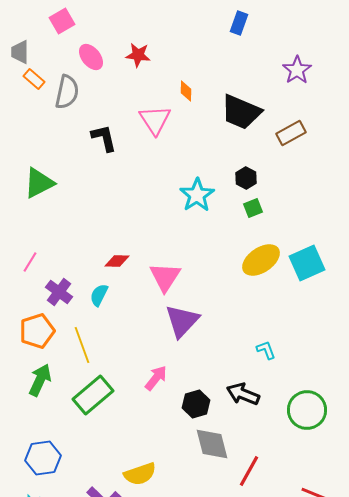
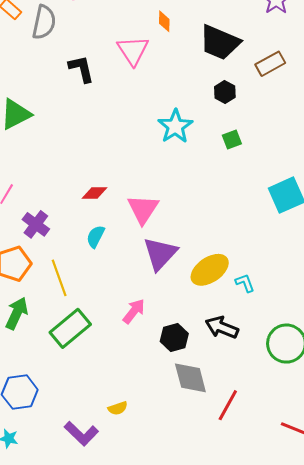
black hexagon: (246, 178) -> (225, 92), moved
yellow ellipse: (261, 260) -> (210, 270), moved
cyan semicircle: (99, 295) -> (95, 236), moved
yellow semicircle: (140, 474) -> (118, 408), size x0.6

